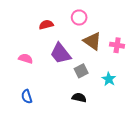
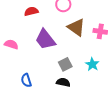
gray square: (81, 71) -> (65, 64), moved
blue semicircle: (27, 97) -> (26, 80), moved

